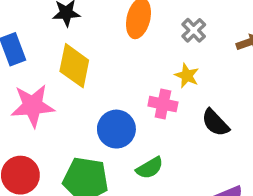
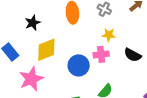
yellow diamond: (74, 66) -> (46, 50), turned 75
blue circle: (116, 129) -> (79, 65), moved

